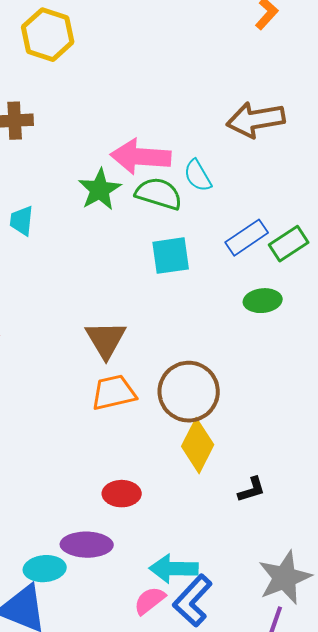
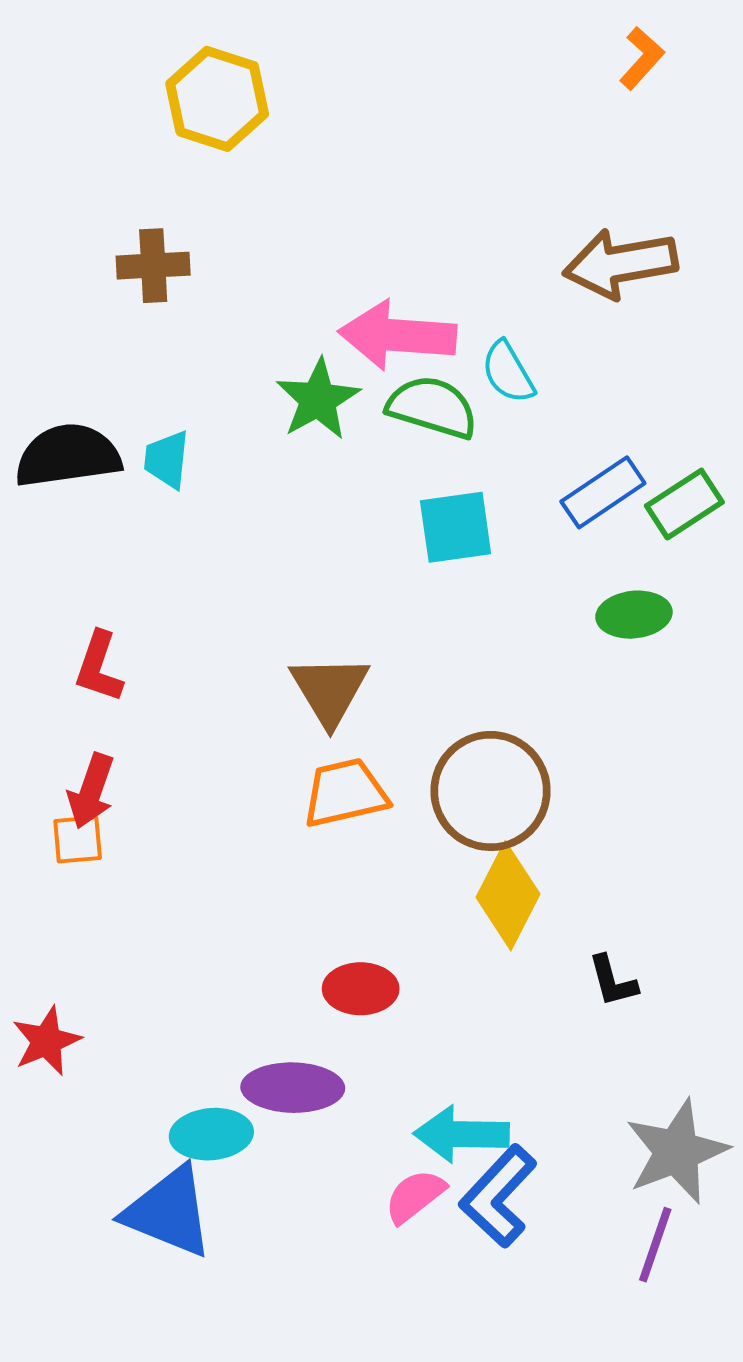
black L-shape: (252, 490) -> (613, 981), turned 92

